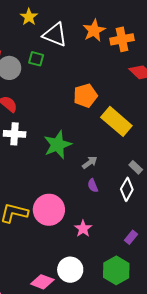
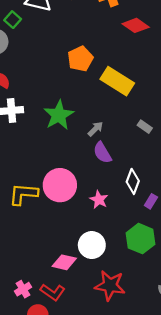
green square: (36, 59) -> (13, 20), moved, turned 35
purple semicircle: (93, 186) -> (102, 153), size x1.5
white diamond: (127, 189) -> (133, 181), moved

